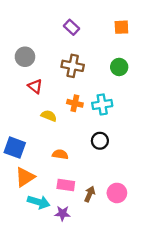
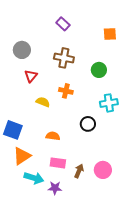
orange square: (121, 27) -> (110, 34), moved
green circle: (119, 67) -> (99, 70), moved
red triangle: (35, 86) -> (31, 76), turned 32
cyan cross: (102, 104) -> (109, 103), moved

